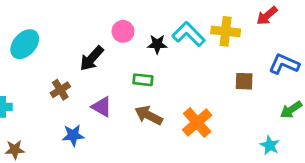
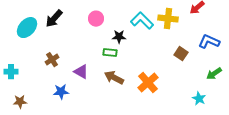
black star: (157, 44) -> (119, 37), moved
black arrow: (92, 58) -> (54, 19), moved
brown square: (244, 81) -> (181, 54), turned 32

